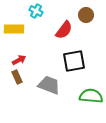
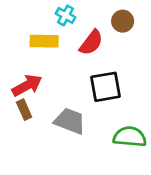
cyan cross: (36, 11) -> (66, 15), moved
yellow rectangle: (14, 29) -> (44, 41), moved
red arrow: (19, 60) -> (27, 85), size x1.5

